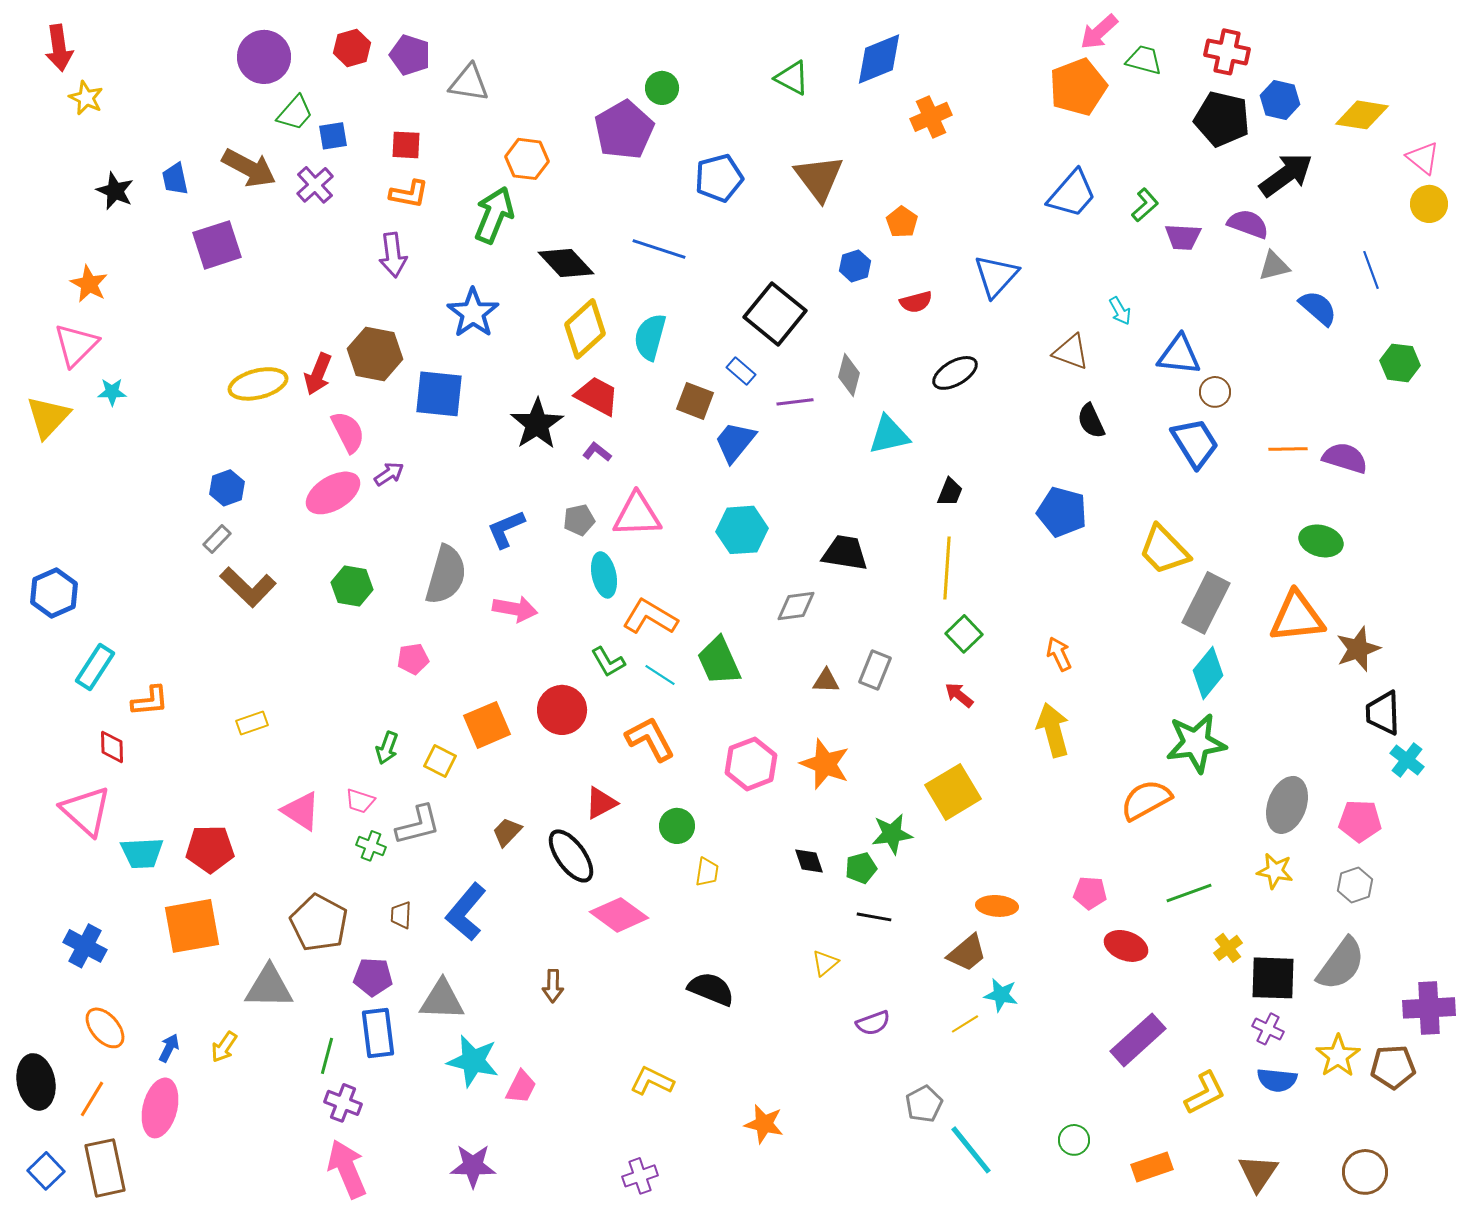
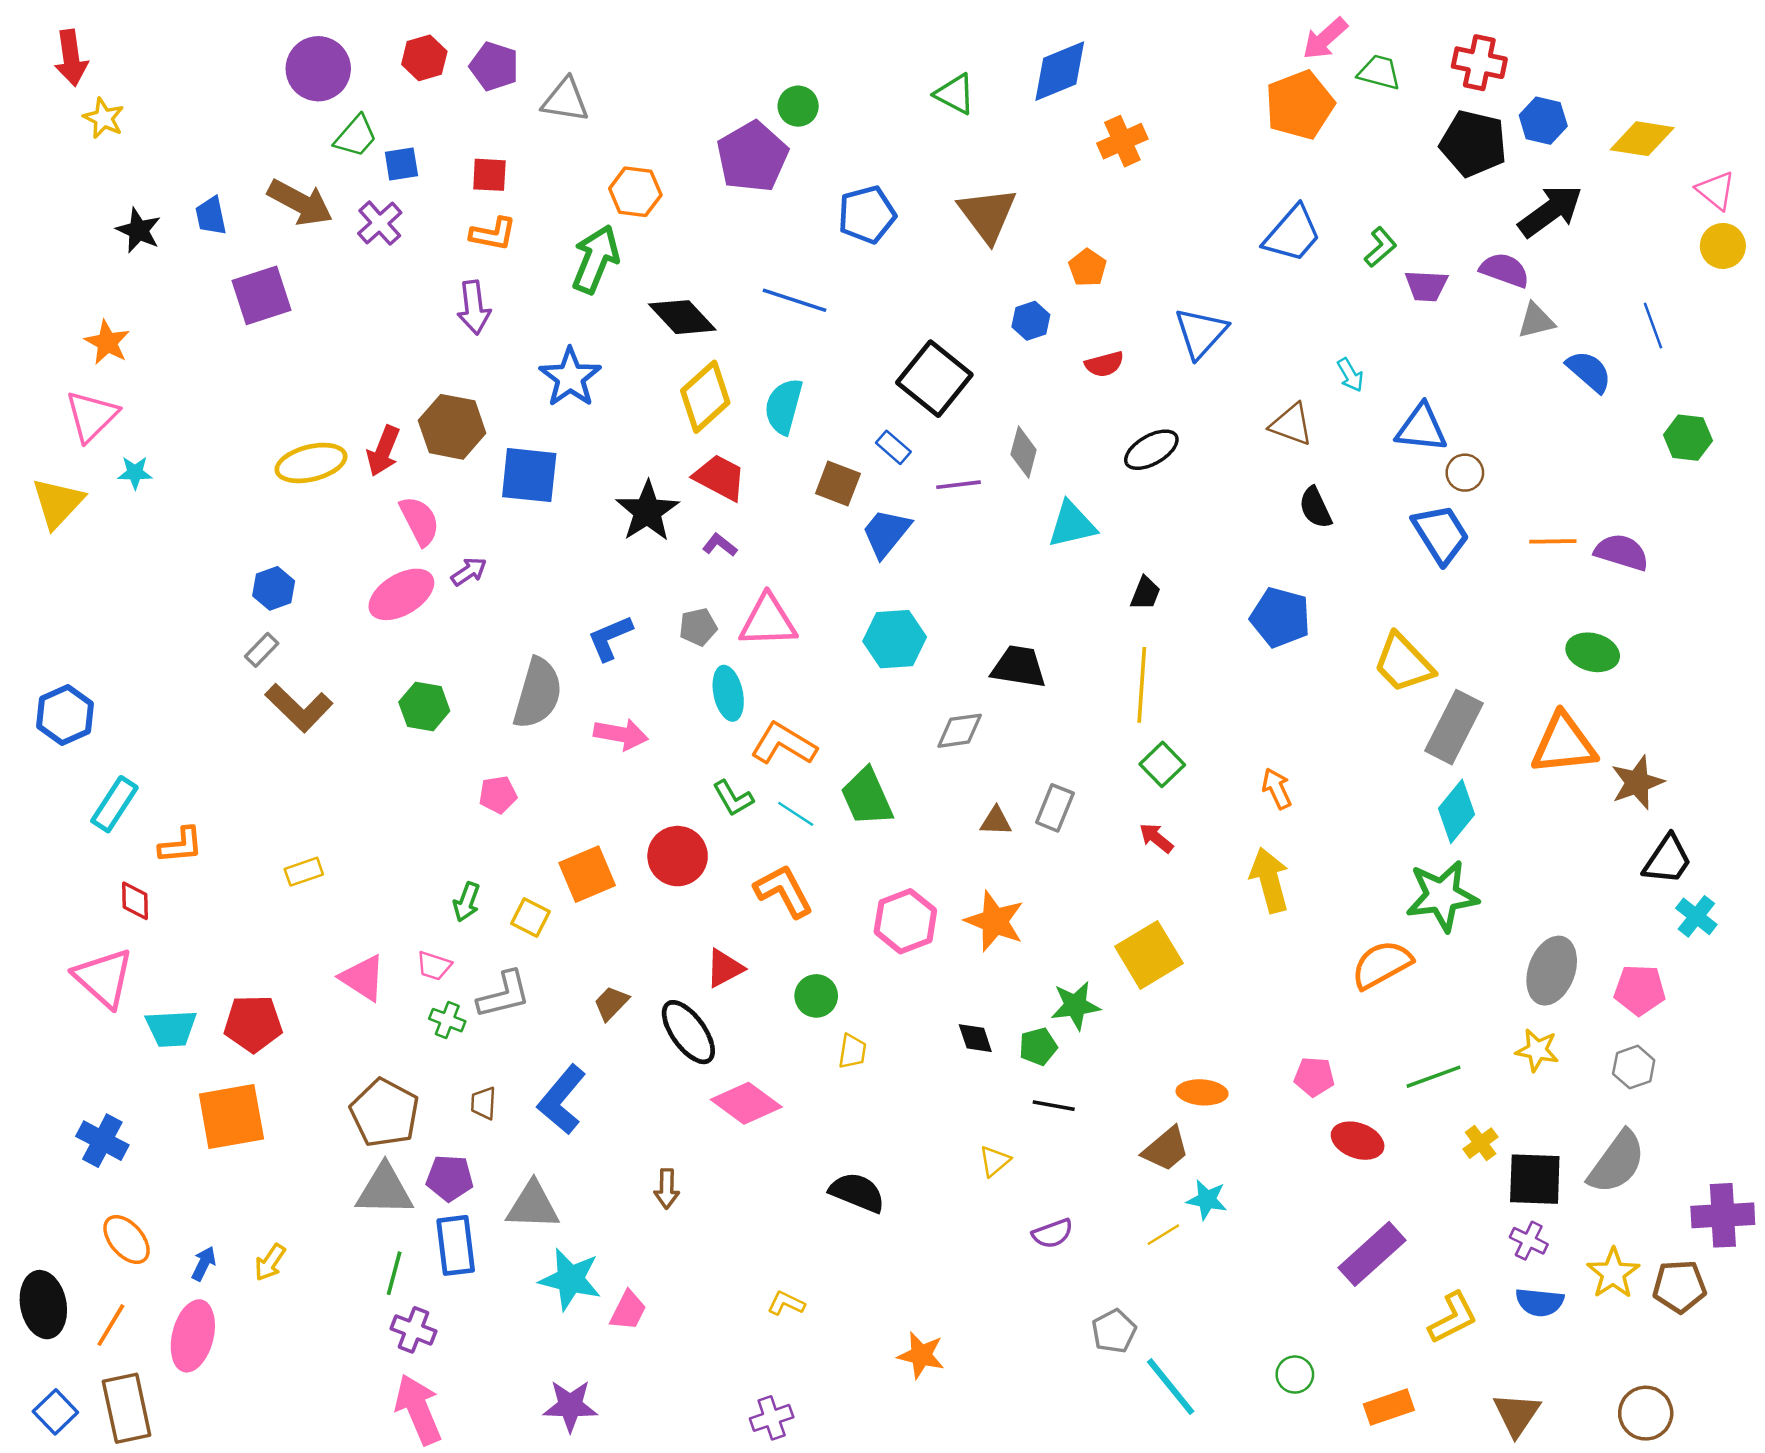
black trapezoid: (1383, 713) -> (1667, 860), turned -144
gray triangle: (269, 987) -> (385, 1190), moved
yellow L-shape: (652, 1081) -> (786, 1303), size x0.7

